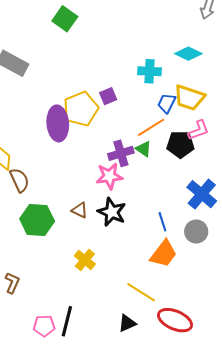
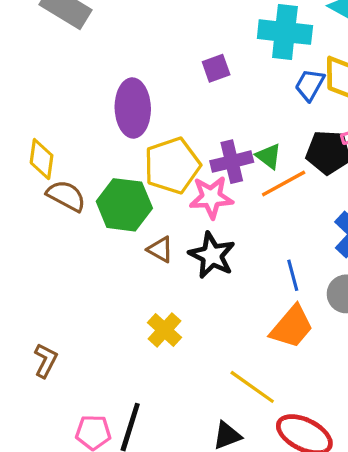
cyan cross: (149, 71) -> (285, 32), size x1.4
yellow pentagon: (81, 109) -> (172, 166), moved
orange line: (151, 127) -> (284, 184), moved
brown semicircle: (19, 180) -> (66, 196), turned -40
green hexagon: (37, 220) -> (124, 205), moved

